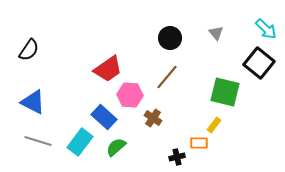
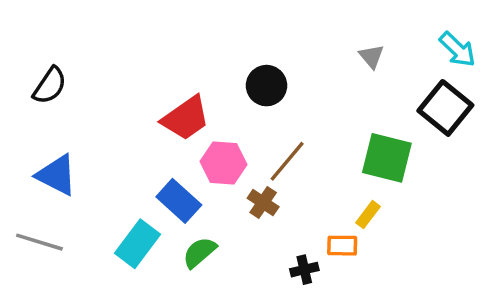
black circle: (170, 38) -> (266, 86), moved
brown line: (167, 77) -> (287, 161), moved
gray line: (38, 141) -> (39, 242), moved

